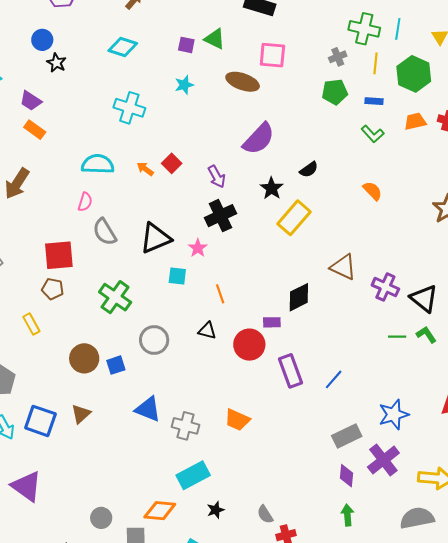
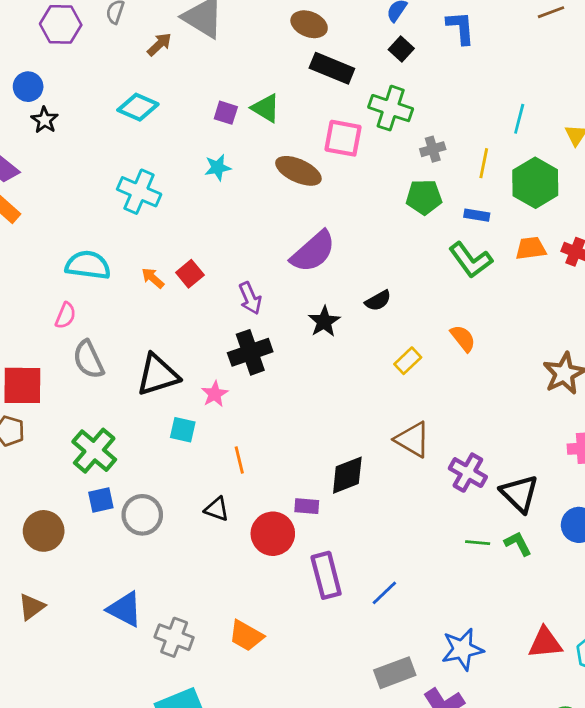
green cross: (364, 29) -> (391, 108), moved
green L-shape: (373, 134) -> (471, 260), size x1.4
yellow rectangle: (294, 218) -> (408, 361), moved, size x0.6
blue square: (116, 365) -> (101, 500), moved

